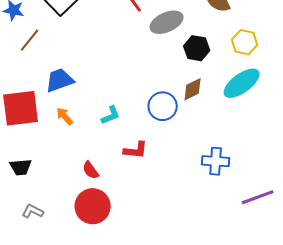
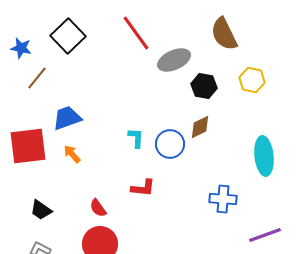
cyan ellipse: (242, 83) -> (264, 156), moved, turned -60
cyan L-shape: (111, 115) -> (136, 138), moved, turned -65
black trapezoid: (21, 167) -> (41, 210), moved, turned 40

